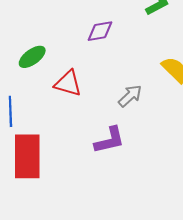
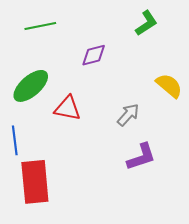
green ellipse: (32, 57) -> (31, 86), size x1.4
purple L-shape: (110, 140) -> (141, 157), moved

